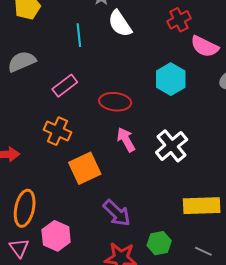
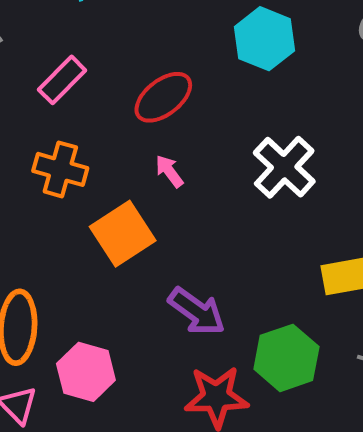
red ellipse: (115, 102) -> (163, 97), turned -36
pink arrow: (126, 140) -> (169, 171), moved, size x0.7
green hexagon: (159, 243) -> (286, 358), size x1.4

